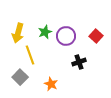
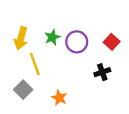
black cross: (79, 62) -> (102, 72), moved

